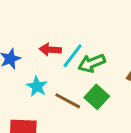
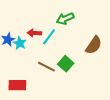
green arrow: (92, 63) -> (65, 19), moved
cyan star: (37, 86) -> (20, 43), moved

